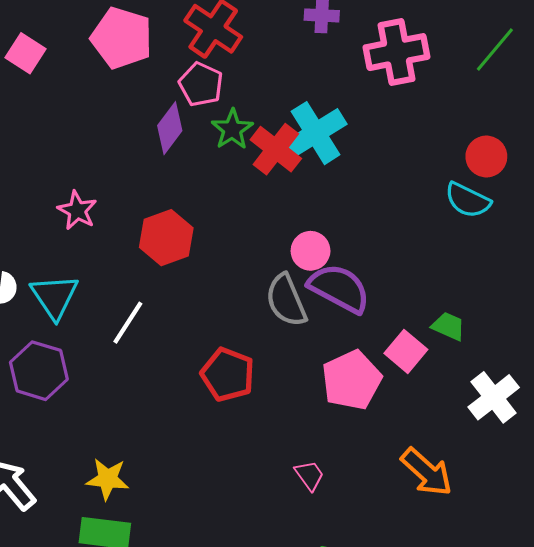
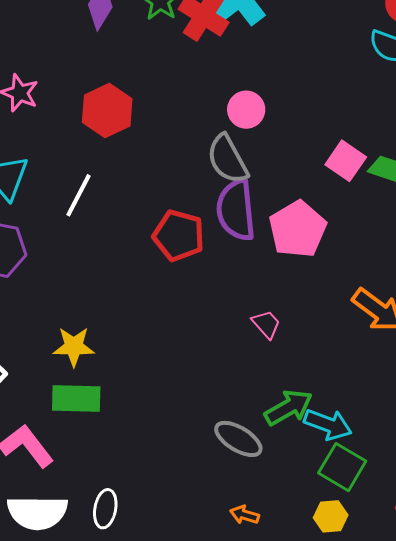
purple semicircle: (339, 288) -> (236, 210), moved, turned -118
pink square: (406, 351) -> (346, 161), moved

